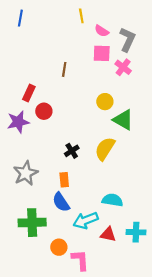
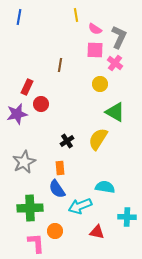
yellow circle: (105, 102) -> (100, 84), moved
red triangle: (108, 234) -> (97, 232), moved
pink L-shape: (80, 260) -> (36, 243), moved

